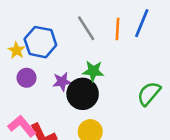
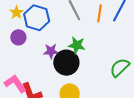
yellow star: (17, 50) -> (16, 12), moved
purple circle: (27, 78) -> (18, 37), moved

